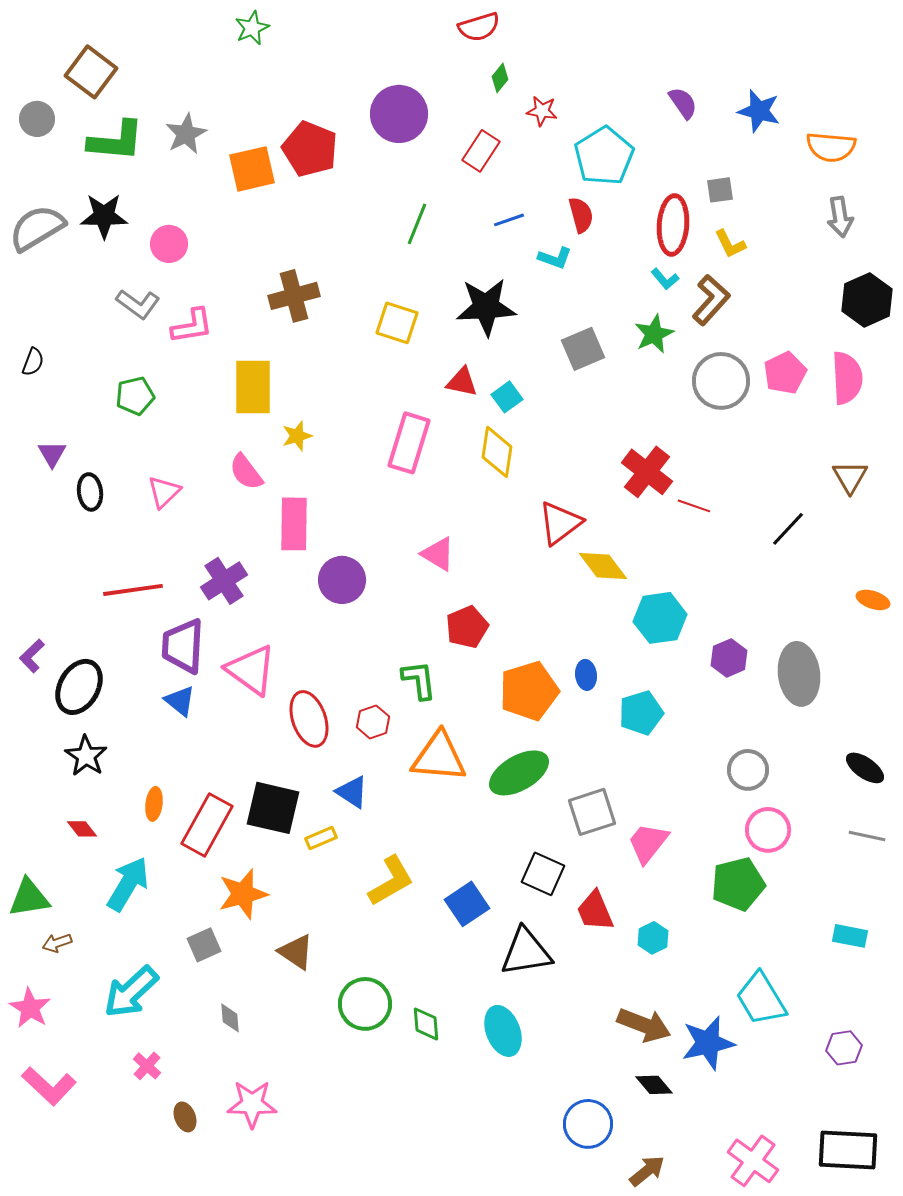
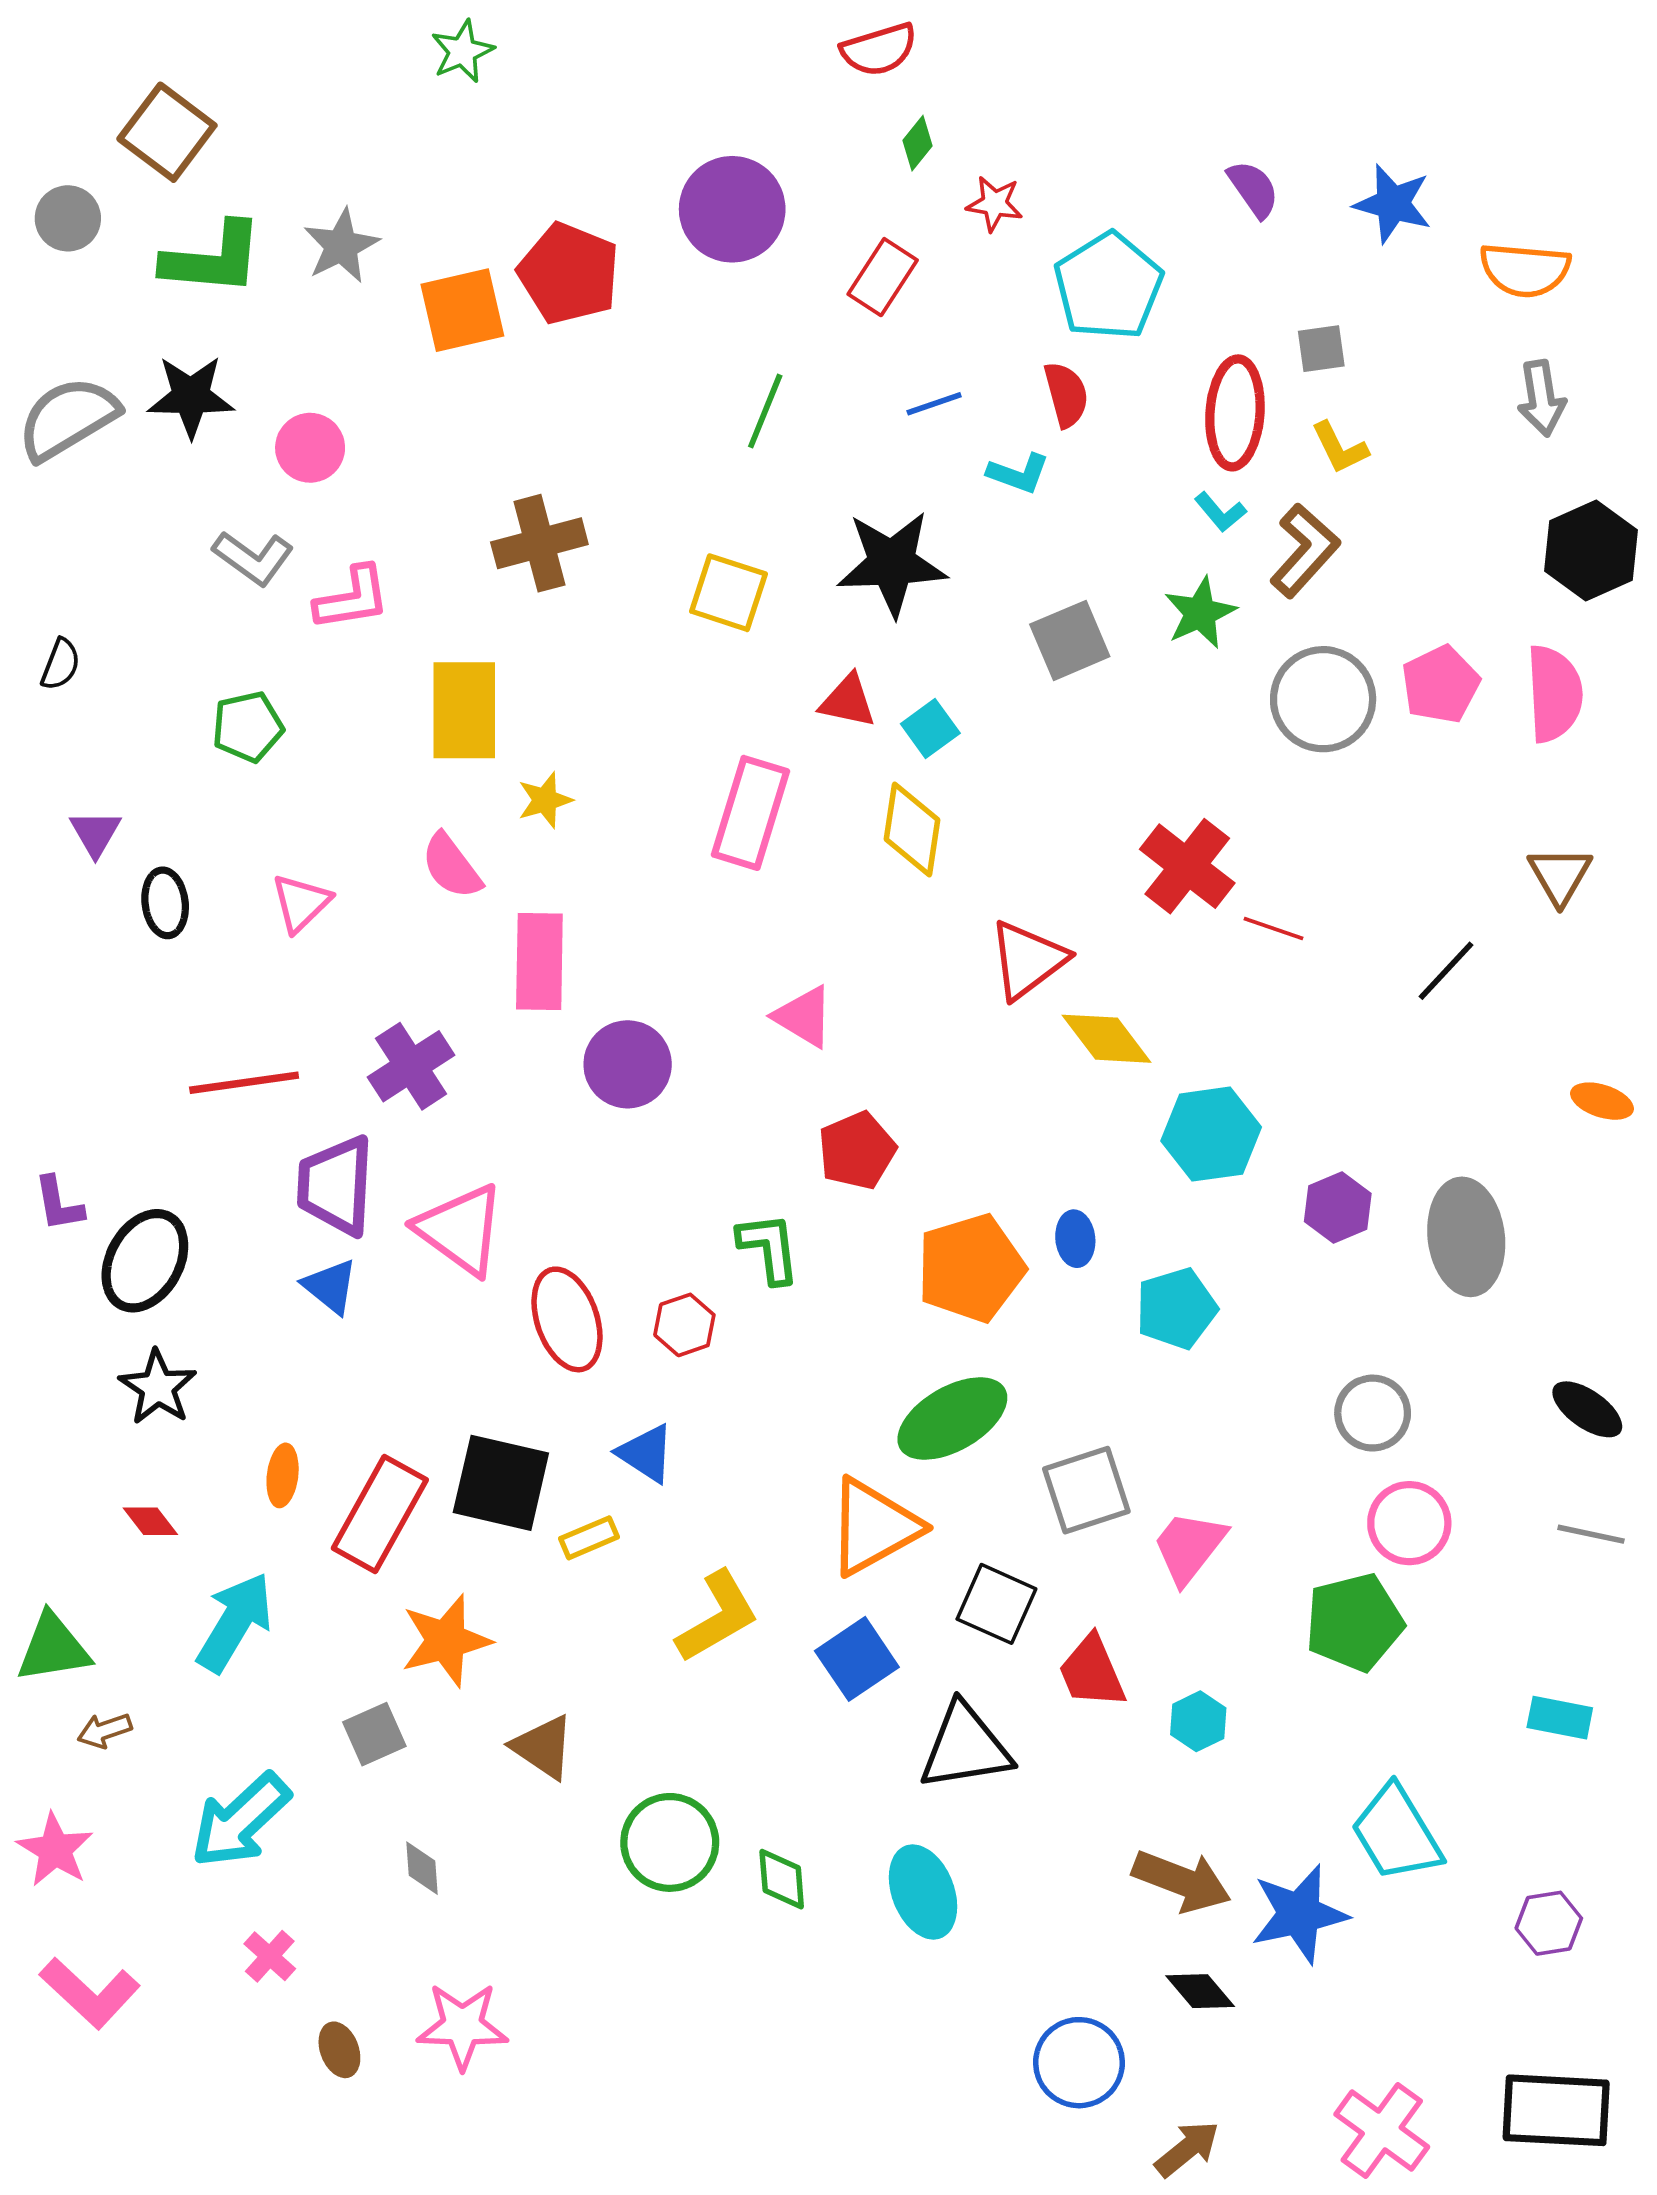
purple L-shape: (32, 656) -> (59, 1204), turned -56
orange triangle: (439, 757) -> (873, 1527), moved, turned -34

